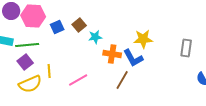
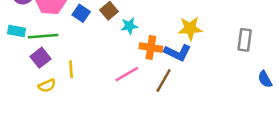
blue square: (57, 27) -> (81, 13), turned -32
blue L-shape: (133, 58) -> (177, 53), turned -35
pink line: (78, 80) -> (127, 74), moved
yellow semicircle: (30, 84) -> (47, 86), size x0.6

